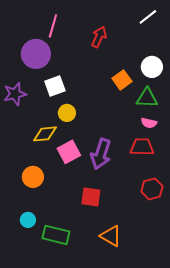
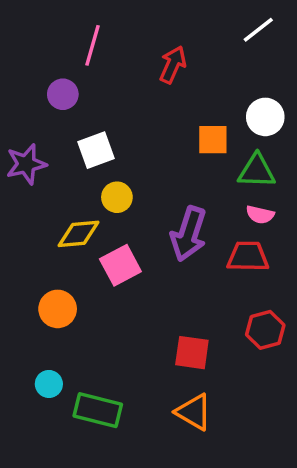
purple circle: (36, 54) -> (63, 94), size x0.6
orange square: (122, 80) -> (213, 140), turned 36
purple arrow: (101, 154) -> (188, 234), moved
red square: (91, 197) -> (192, 353), moved

